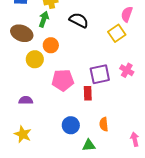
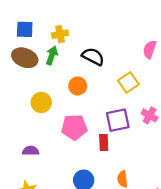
brown ellipse: (22, 33) -> (25, 58), moved
yellow square: (117, 33) -> (128, 82), moved
orange circle: (51, 45) -> (78, 86), moved

